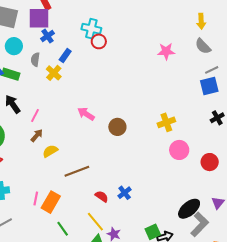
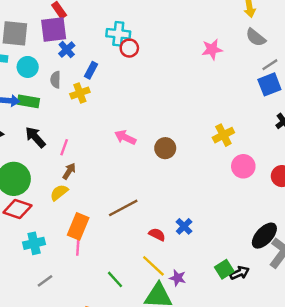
yellow cross: (54, 73) -> (80, 93), turned 35
yellow semicircle: (50, 151) -> (59, 192), moved
orange rectangle: (51, 202) -> (78, 226), moved

